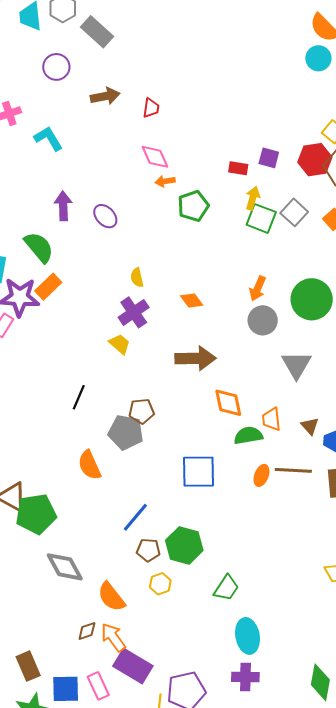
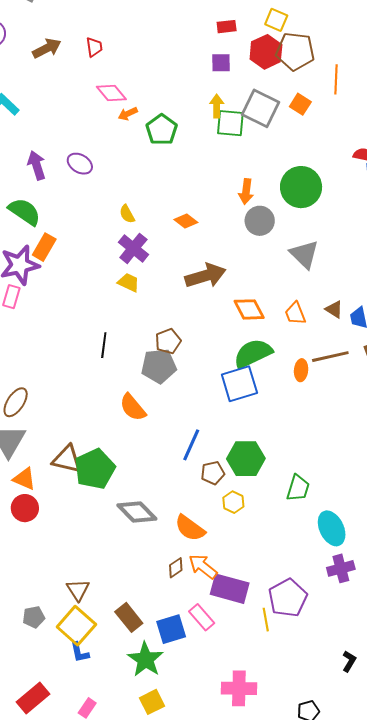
red rectangle: (238, 168) -> (227, 27), moved
gray square: (294, 212) -> (260, 108), size x1.4
green semicircle: (248, 436) -> (253, 353), moved, size x1.4

